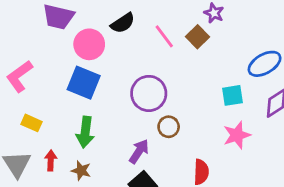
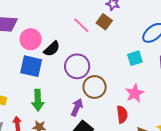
black semicircle: (123, 23) -> (52, 49), moved
brown circle: (169, 127) -> (95, 87), size x1.5
pink star: (237, 135) -> (135, 93), moved

